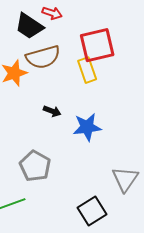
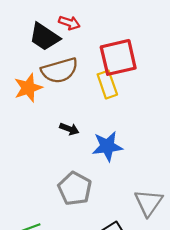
gray pentagon: (35, 166) -> (75, 189), moved

